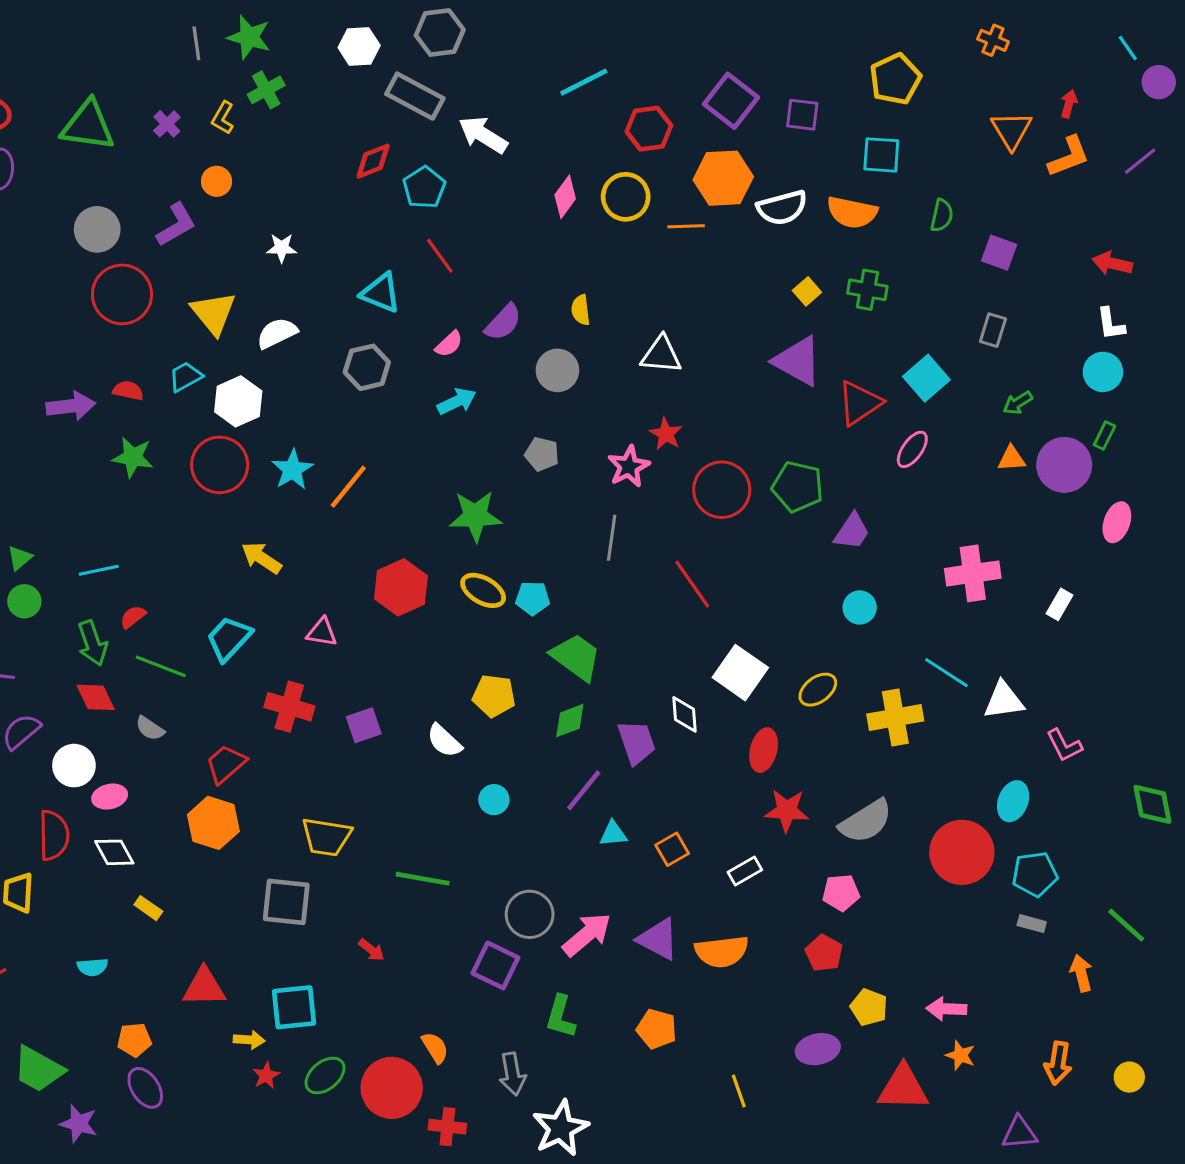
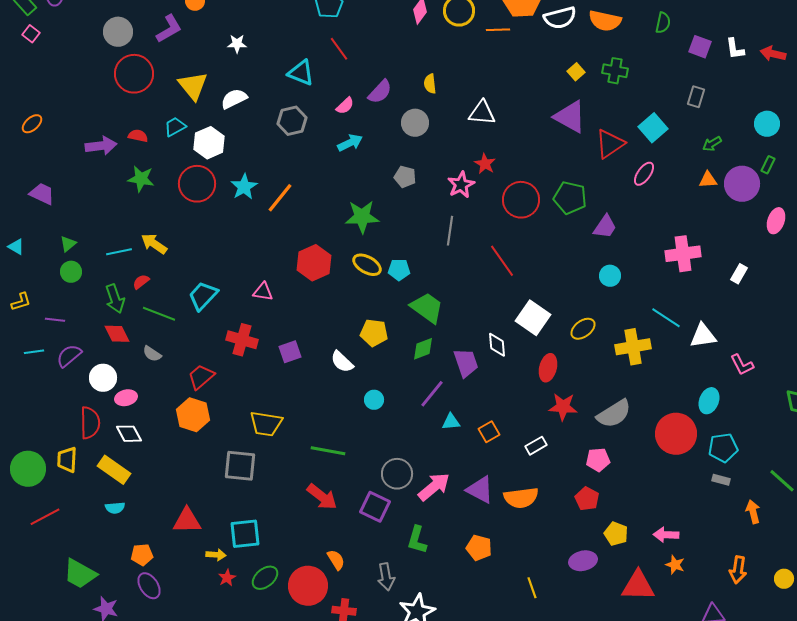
white L-shape: (1111, 324) -> (735, 49), moved
yellow arrow: (261, 558) -> (154, 244), moved
yellow rectangle: (148, 908) -> (114, 470), moved, size x1.8
red arrow: (371, 950) -> (322, 497), moved, size x1.8

